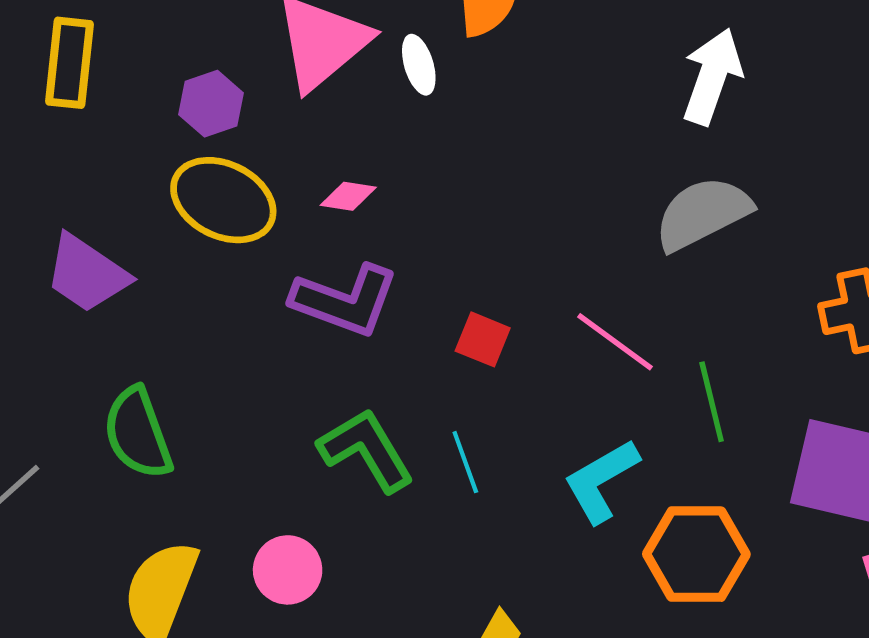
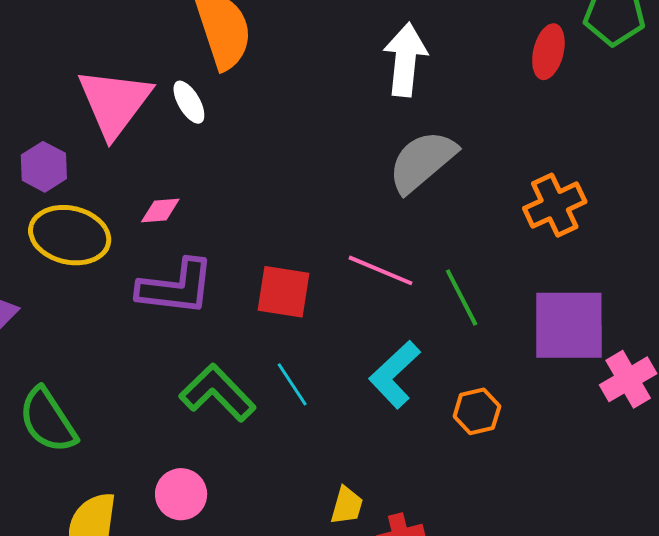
red square: (483, 339) -> (283, 292), size x1.4
orange hexagon: (696, 554) -> (477, 411), size x0.6

